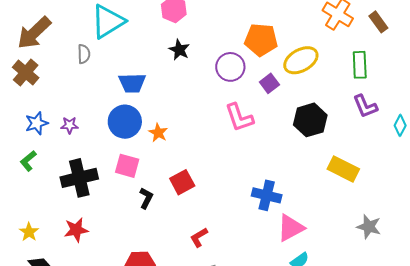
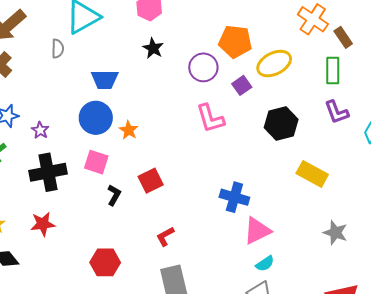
brown rectangle: (378, 22) -> (343, 37), moved
purple star: (69, 125) -> (40, 130), moved, turned 30

